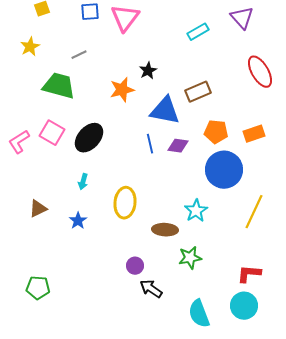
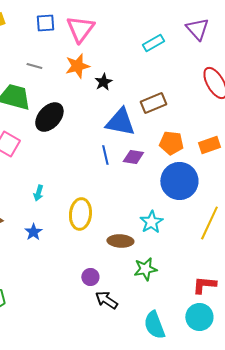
gray line: (79, 55) -> (34, 66), turned 42
orange star: (122, 90) -> (77, 66), moved
black ellipse: (89, 138) -> (49, 117), moved

